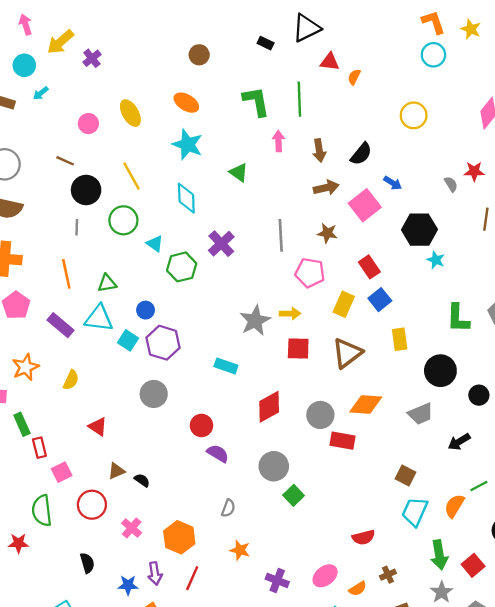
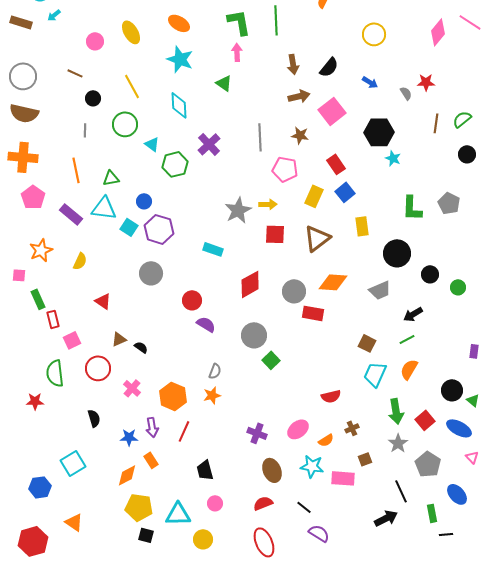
pink arrow: (278, 141) -> (237, 52), moved
blue arrow: (393, 183) -> (370, 82), moved
black circle: (86, 190) -> (93, 98), size x0.6
green line: (479, 486) -> (407, 339), moved
orange star: (240, 550) -> (212, 395), moved, turned -30

